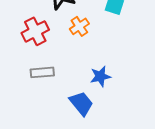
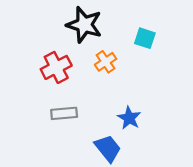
blue star: (100, 76) -> (129, 118), turned -30

